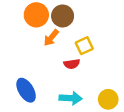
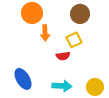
brown circle: (63, 16) -> (80, 14), moved
orange arrow: (51, 38) -> (45, 33), turned -42

